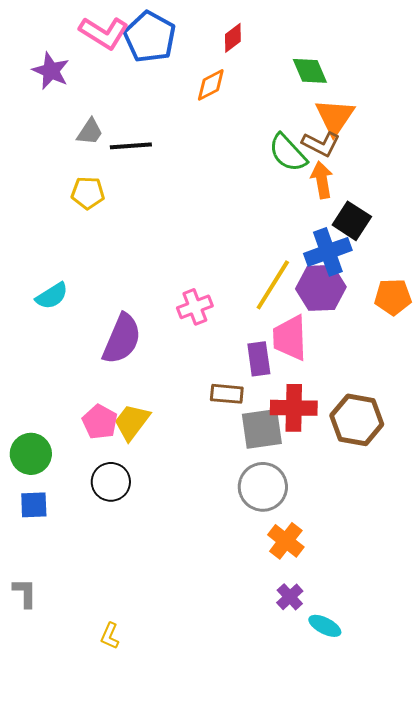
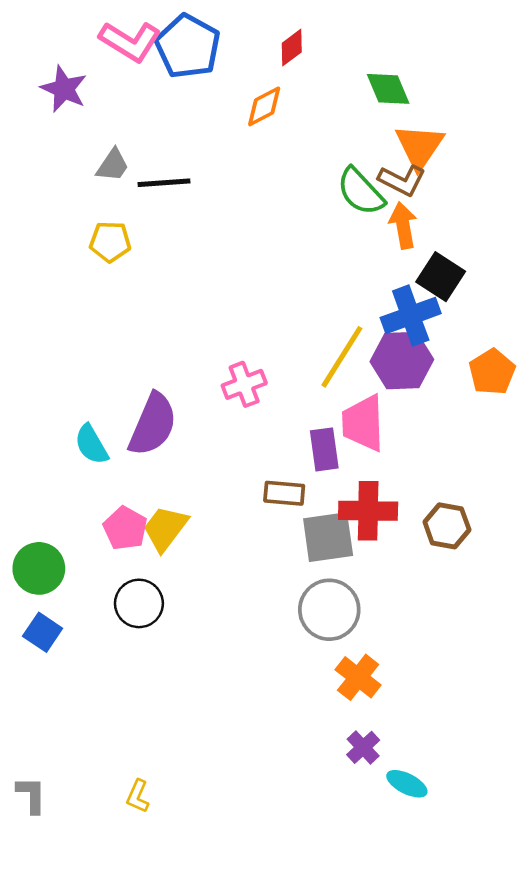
cyan semicircle: (52, 296) -> (91, 444), moved, turned 92
orange pentagon: (393, 297) -> (492, 372), turned -30
brown hexagon: (357, 420) -> (447, 526), size x0.7
blue square: (34, 505) -> (43, 632), turned 36
gray L-shape: (25, 593) -> (31, 795), moved

